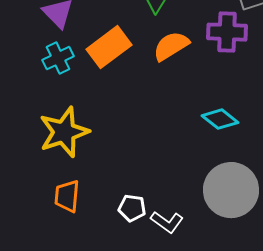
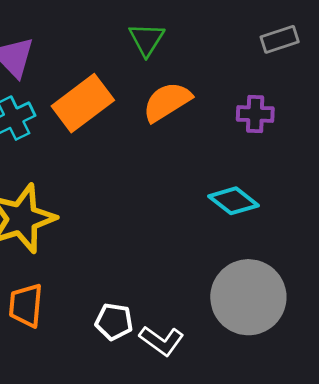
purple cross: (227, 32) -> (255, 114), moved, size x0.7

